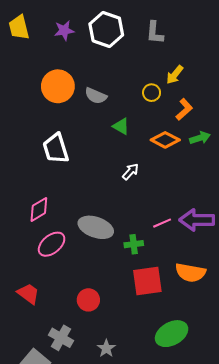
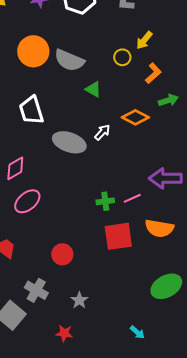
gray semicircle: (96, 96) -> (69, 60), size x1.4
orange diamond: (165, 140) -> (135, 117), moved
pink line: (162, 223) -> (132, 198), moved
gray ellipse: (96, 227) -> (69, 142), moved
green ellipse: (172, 334) -> (166, 286), moved

